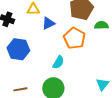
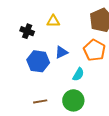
blue triangle: (48, 23) -> (61, 52), moved

